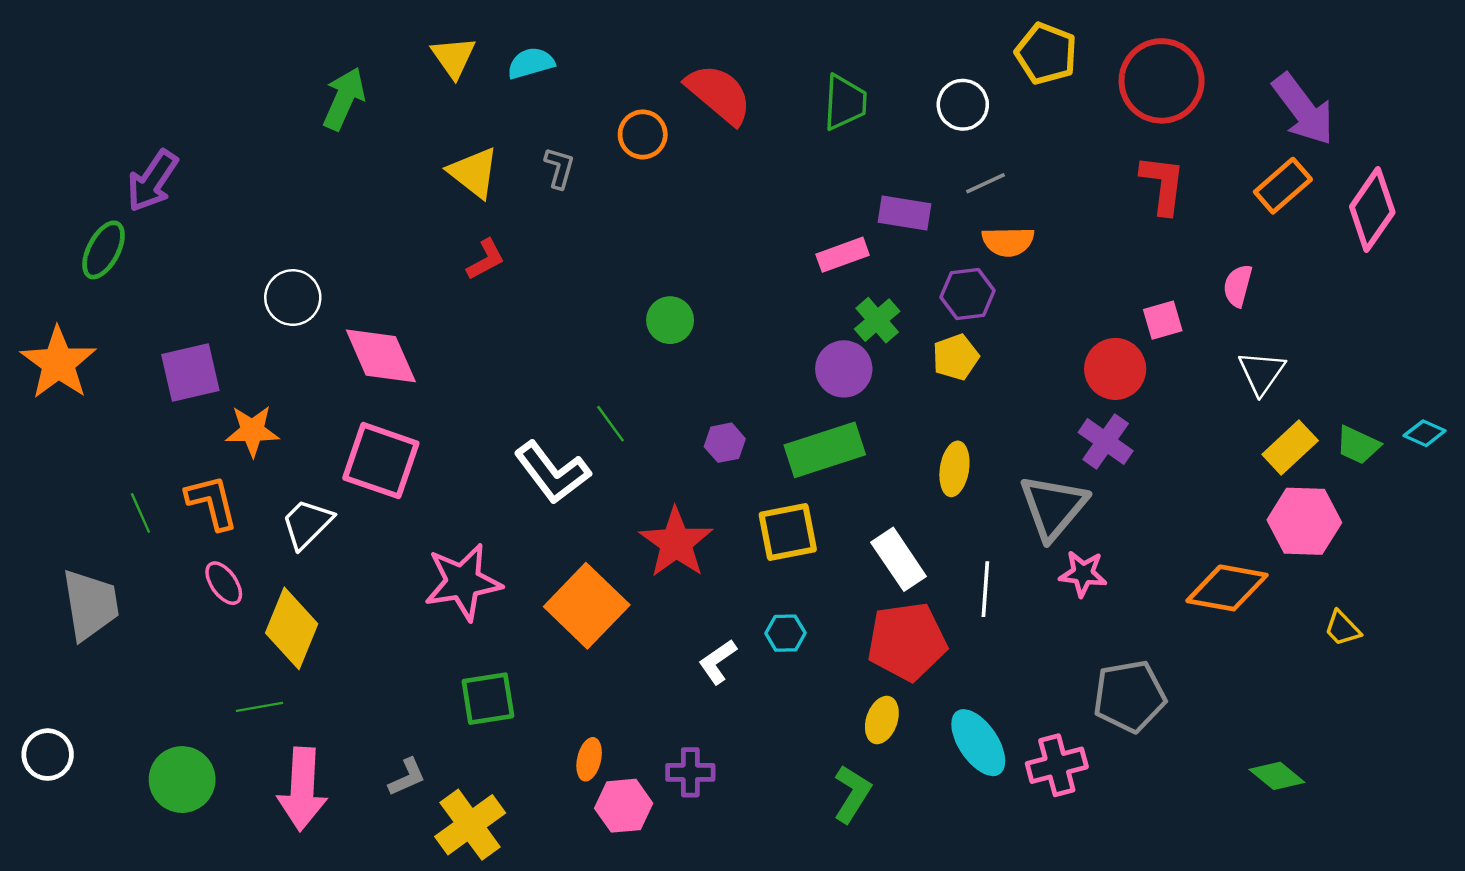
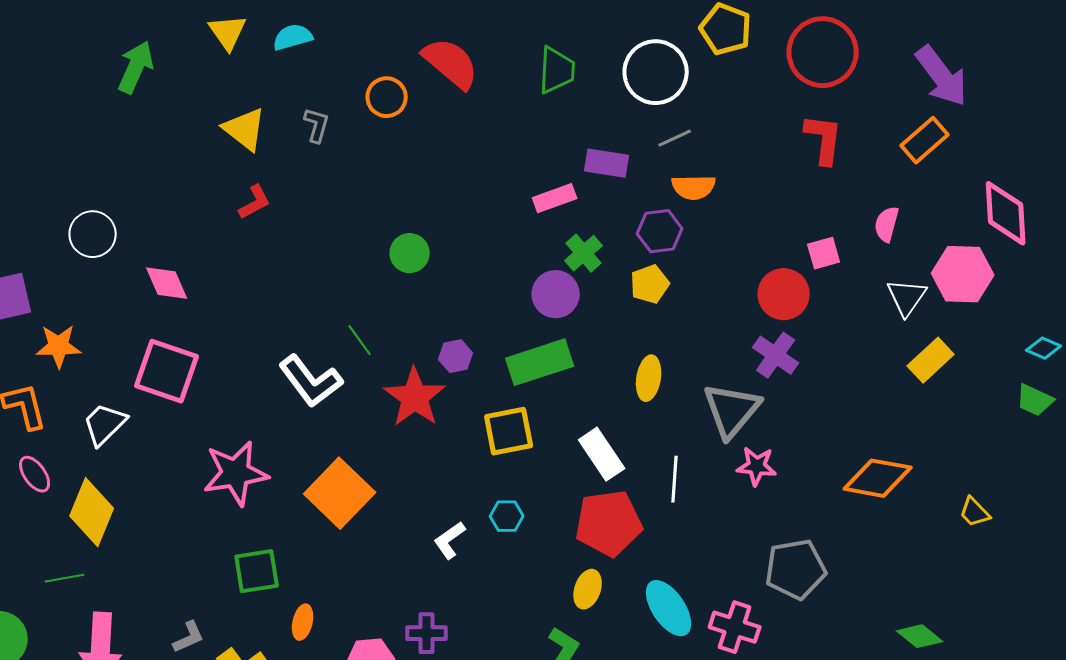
white circle: (963, 105) -> (656, 72), size x1.5
pink diamond: (1372, 209) -> (1006, 213), moved, turned -38
pink diamond: (381, 356) -> (167, 283), size x0.7
green trapezoid: (1358, 445) -> (1035, 400), moved
pink hexagon: (1304, 521) -> (963, 274), moved
red star: (676, 543) -> (415, 397), moved
orange ellipse: (589, 759) -> (303, 622), moved
pink cross: (1057, 765) -> (735, 627), turned 33

